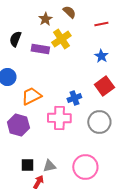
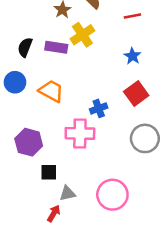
black semicircle: (15, 39) -> (25, 47), moved
orange trapezoid: (31, 96) -> (51, 91), moved, turned 55
gray circle: (99, 122) -> (145, 138), moved
black square: (27, 165) -> (49, 172), moved

